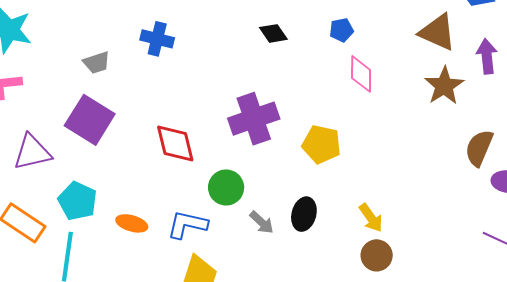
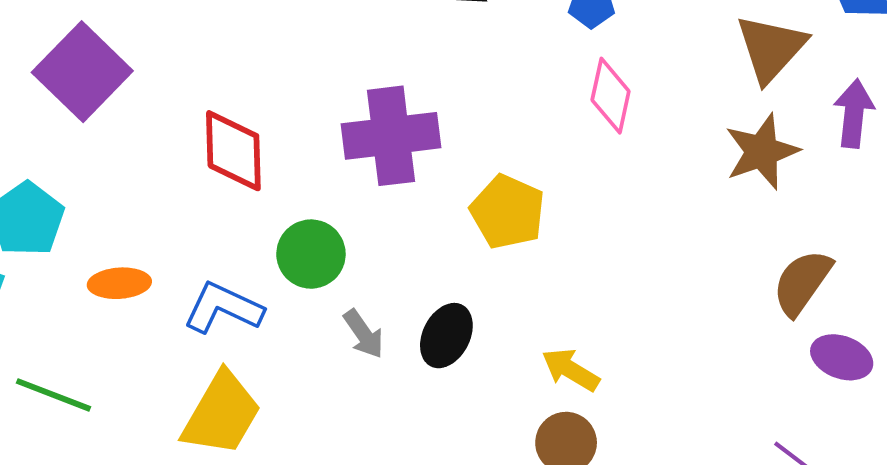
brown triangle: (437, 32) -> (771, 48), turned 36
yellow arrow: (371, 218) -> (571, 370), turned 144
orange ellipse: (132, 223) -> (119, 283), turned -32

